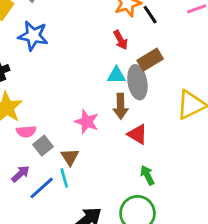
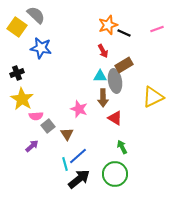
black line: (150, 15) -> (124, 33), turned -32
cyan line: (64, 178) -> (65, 164), moved
blue line: (42, 188) -> (78, 156), moved

